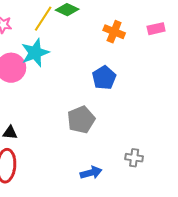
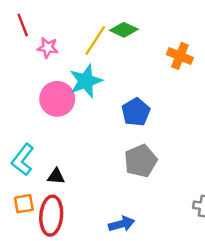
blue pentagon: (104, 78) -> (136, 112), moved
blue arrow: (91, 173) -> (122, 224), moved

